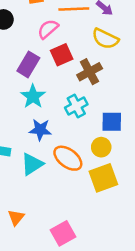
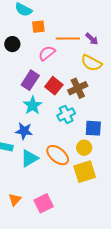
red square: (62, 55) -> (54, 86), moved, turned -30
blue star: (40, 130) -> (24, 131), moved
pink square: (63, 233) -> (44, 203), moved

